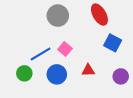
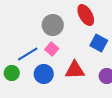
gray circle: (58, 16) -> (53, 25), moved
red triangle: (88, 70) -> (75, 70), size x1.5

